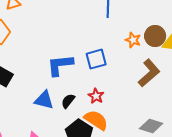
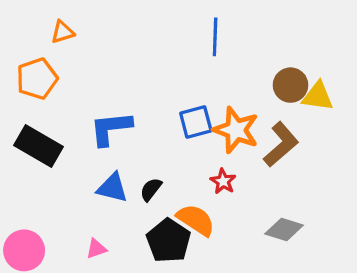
orange star: (133, 40) -> (236, 130), moved, size x1.8
blue L-shape: (60, 65) -> (111, 128), moved
red star: (96, 96) -> (223, 181), moved

